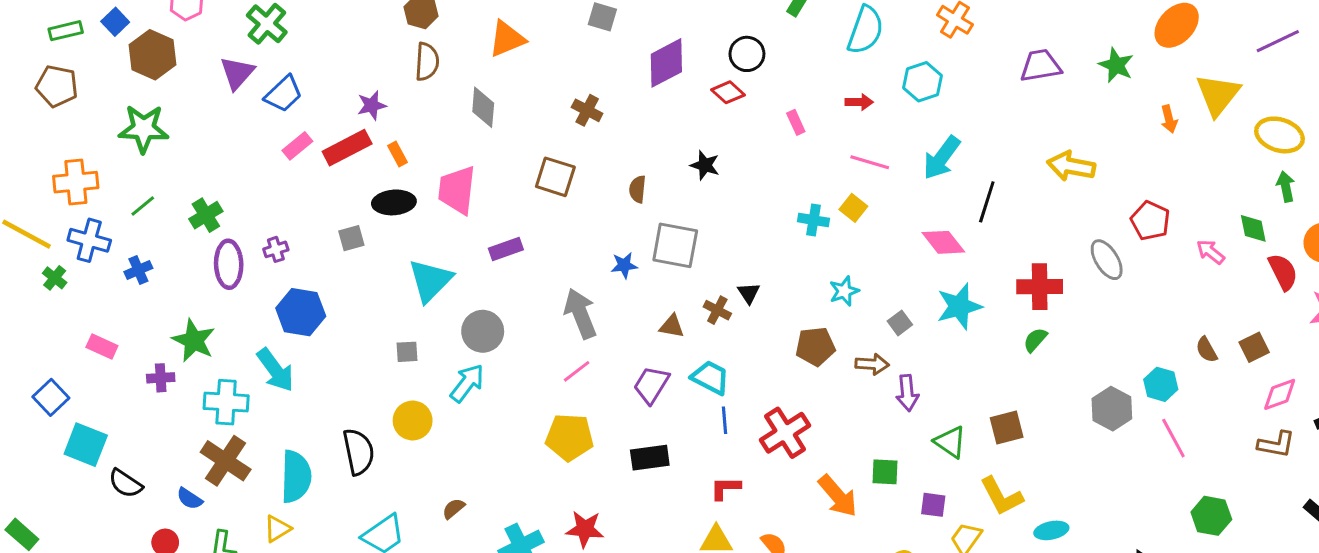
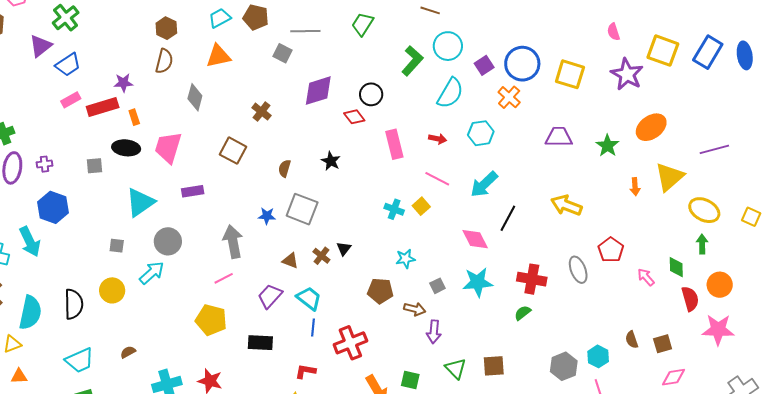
pink rectangle: (796, 122) -> (394, 144), size x1.8

